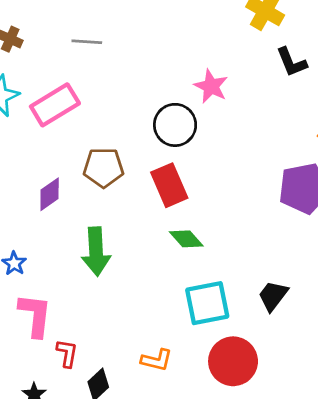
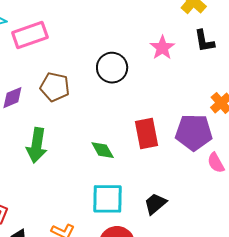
pink star: (211, 86) -> (162, 48), moved
red rectangle: (169, 185) -> (146, 133), moved

